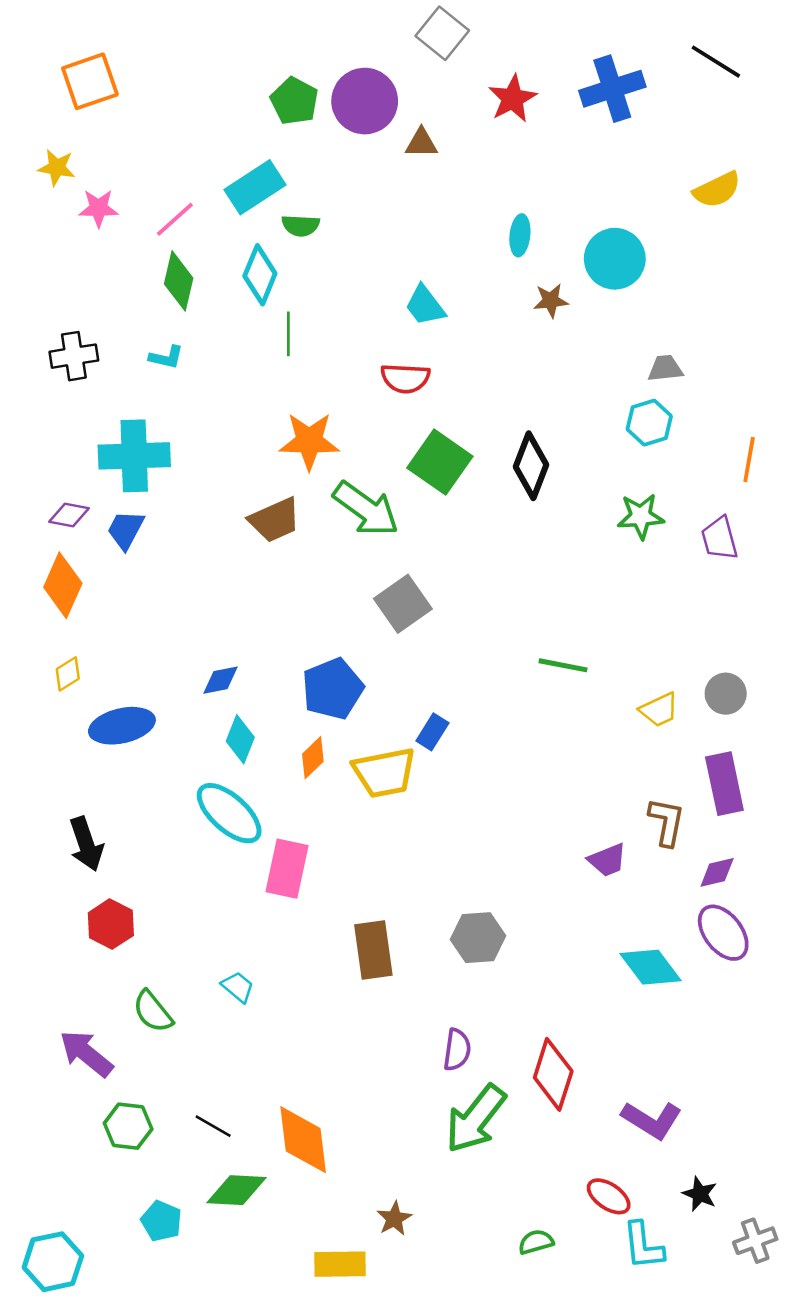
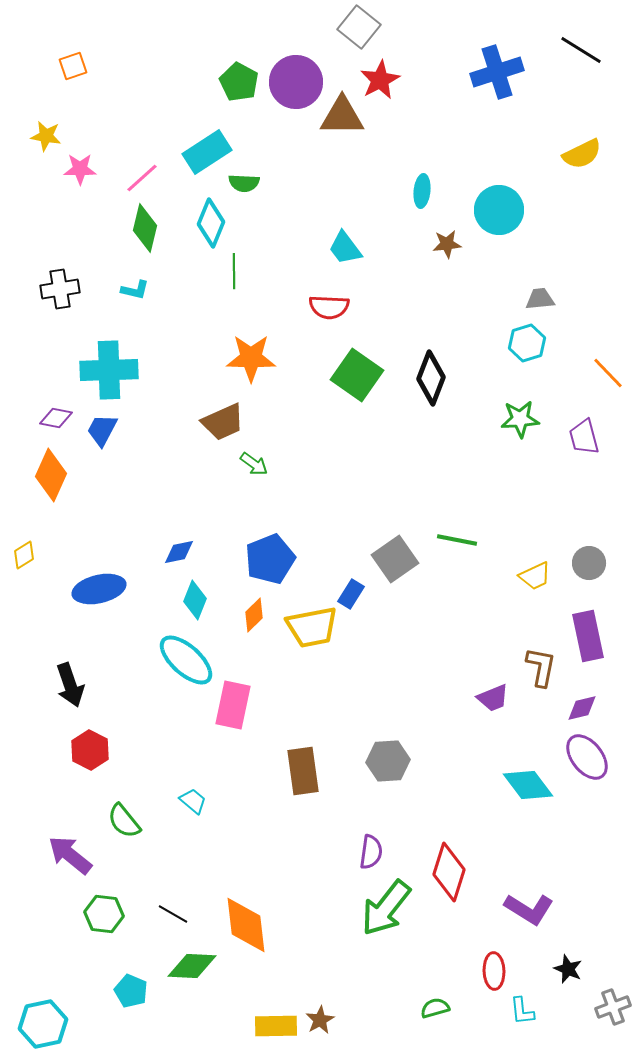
orange square: (90, 81) -> (73, 66), size x0.6
red star: (513, 99) -> (380, 80), moved
brown triangle: (421, 143) -> (342, 116), size x1.6
orange line: (749, 460) -> (608, 373), turned -54
green arrow: (366, 509) -> (254, 464), moved, size x0.5
gray square: (403, 604) -> (395, 559), moved
yellow diamond: (68, 674) -> (24, 555), moved
red ellipse: (609, 1196) -> (494, 971), turned 54
brown star: (394, 1219) -> (320, 1020), moved
cyan L-shape: (643, 1246) -> (522, 1011), size x0.7

